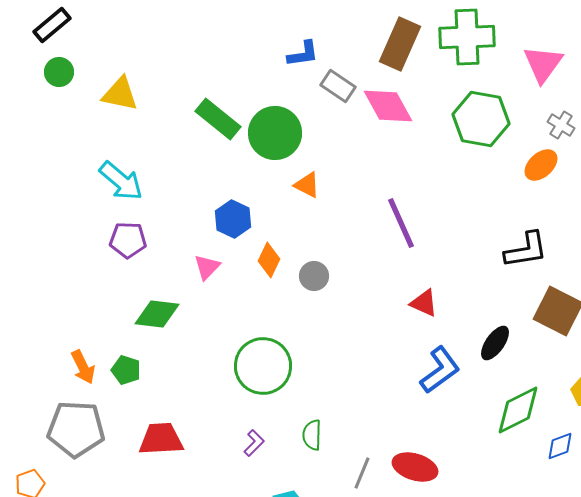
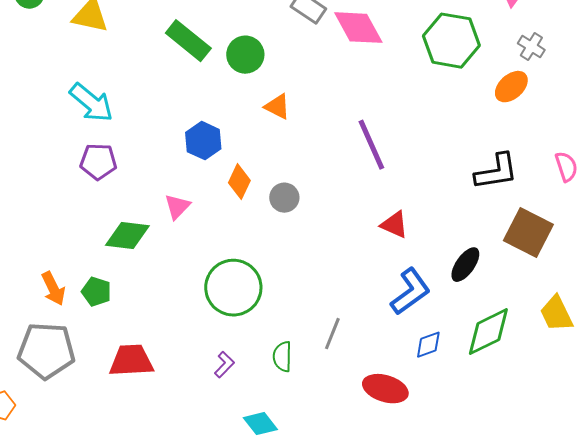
green circle: (275, 133) -> (245, 55), size x0.7
pink triangle: (207, 267) -> (177, 207), moved
blue diamond: (560, 446) -> (428, 345), moved
gray line: (362, 473) -> (332, 334), moved

